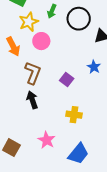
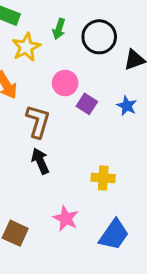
pink circle: (41, 41) -> (65, 83), moved
purple square: (67, 79) -> (87, 104), moved

